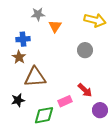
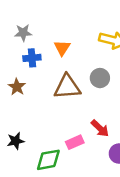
gray star: (38, 14) -> (23, 33), moved
blue cross: (23, 39) -> (32, 58), moved
brown triangle: (35, 77) -> (67, 87), moved

